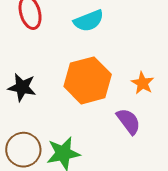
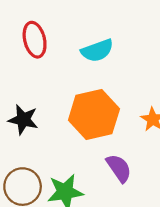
purple semicircle: (128, 121) -> (119, 168), moved

